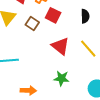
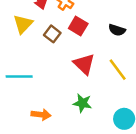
black semicircle: (85, 16) -> (117, 30), turned 104

